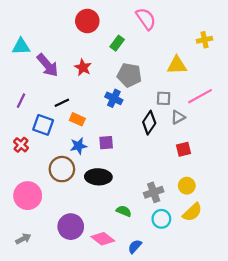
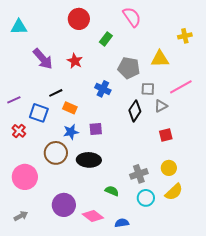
cyan triangle: (21, 46) -> (19, 27), moved
gray pentagon: (129, 75) -> (129, 68), moved
purple line: (21, 101) -> (14, 100), moved, turned 40
blue semicircle: (135, 246) -> (122, 223), turned 40

